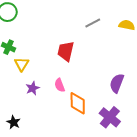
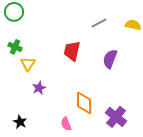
purple semicircle: (117, 83) -> (110, 59), moved
pink semicircle: (60, 85) -> (66, 124), moved

